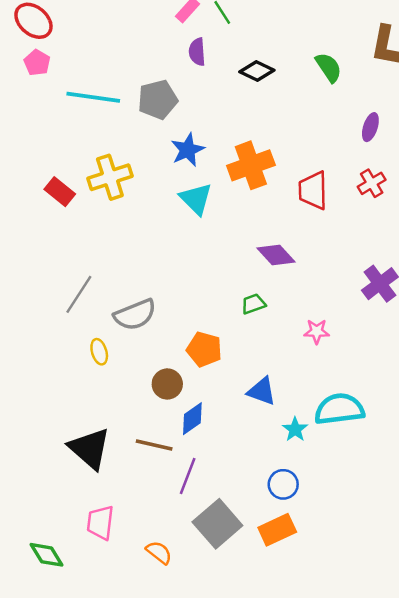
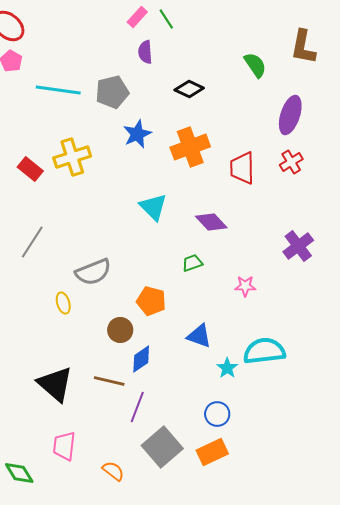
black diamond: (257, 71) -> (189, 89), moved
purple ellipse: (370, 127) -> (290, 115), size x1.6
cyan triangle: (196, 199) -> (153, 207), moved
gray line: (79, 294) -> (32, 242), moved

